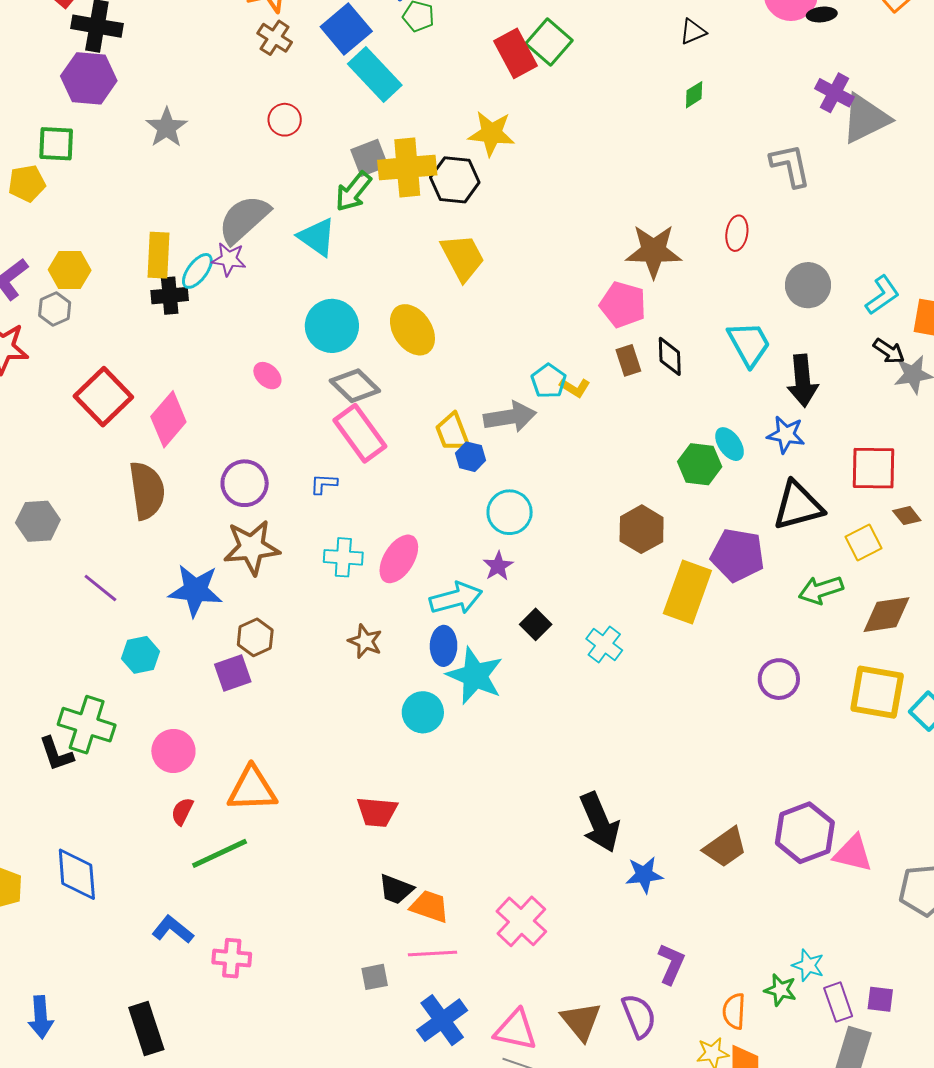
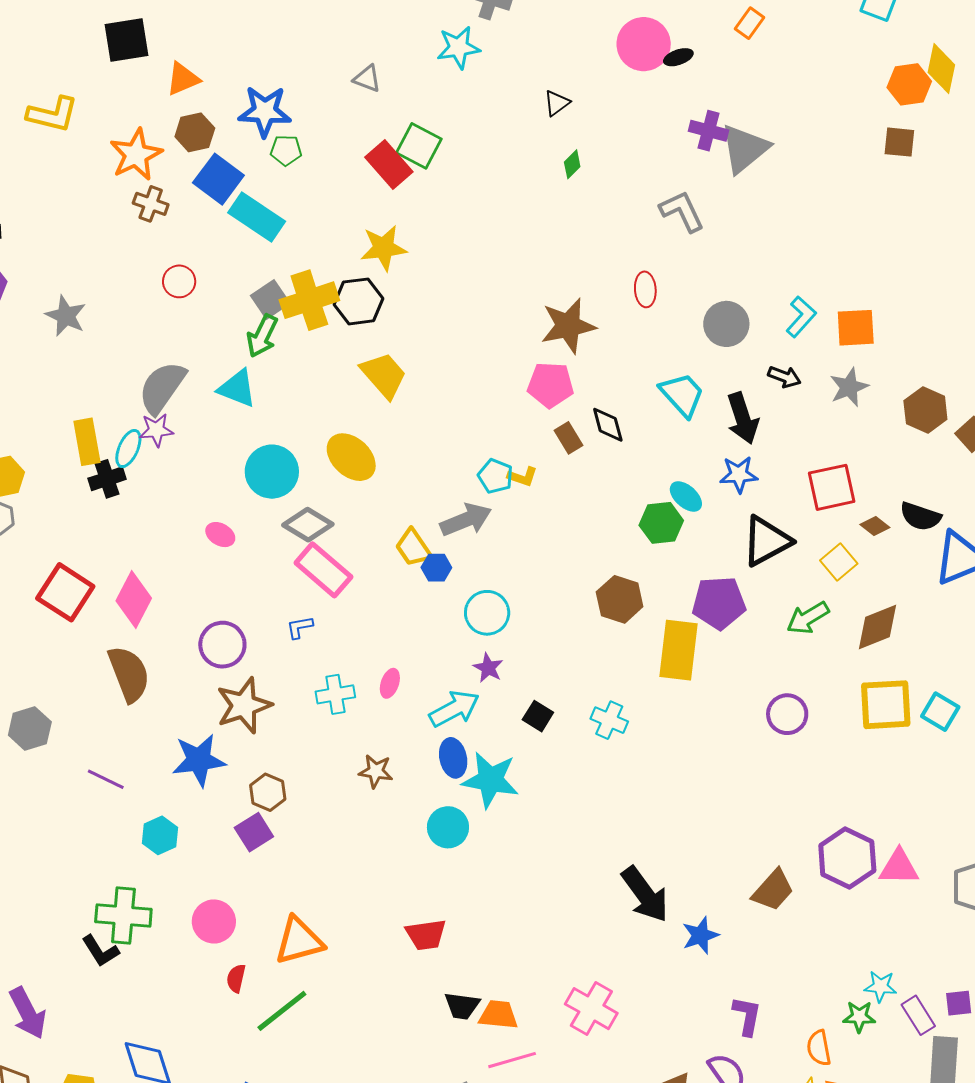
black arrow: (889, 351) -> (784, 377), moved
pink ellipse: (399, 559) -> (390, 683), size x0.6

